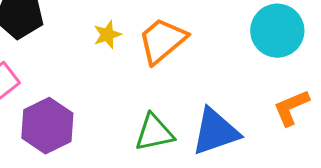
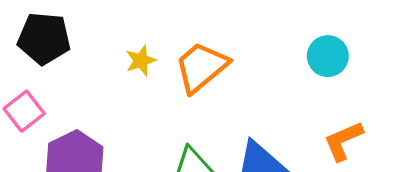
cyan circle: (277, 31) -> (328, 56), size x0.7

